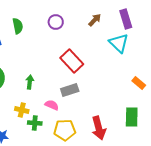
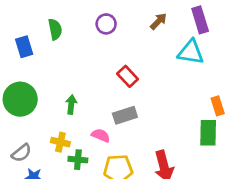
cyan triangle: (119, 43) -> (191, 52), turned -35
red rectangle: (72, 61) -> (128, 76), size x0.7
orange rectangle: (139, 83) -> (218, 106), turned 32
green rectangle: (132, 117) -> (208, 133), moved

